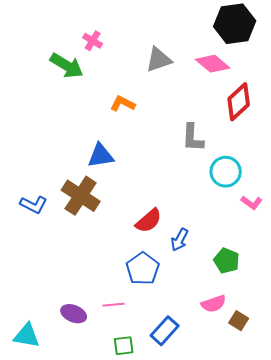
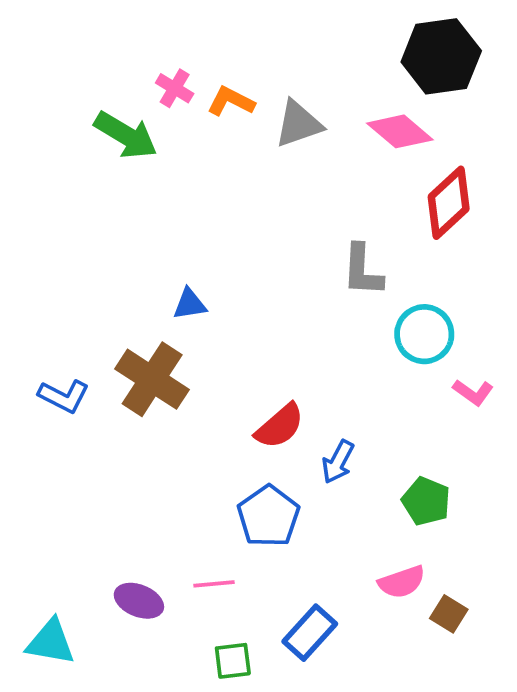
orange L-shape: (123, 104) -> (231, 101), moved
blue triangle: (101, 156) -> (190, 304), size x0.7

